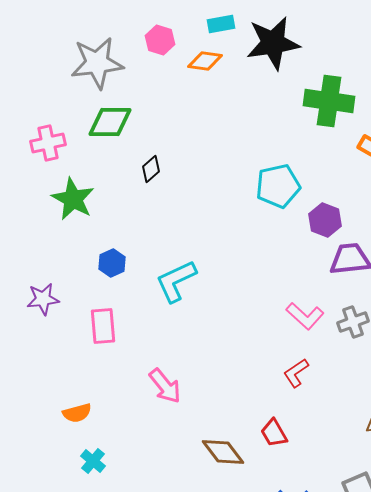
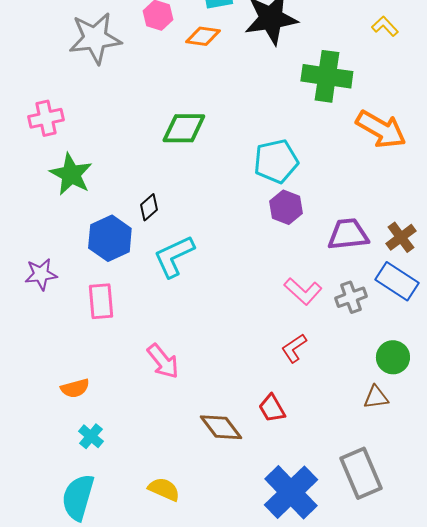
green diamond: (110, 122) -> (184, 128), moved
black diamond: (151, 169) -> (149, 207), moved
purple hexagon: (325, 220) -> (286, 207), moved
blue hexagon: (112, 263) -> (110, 238), size x1.6

